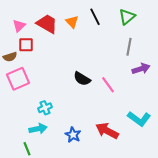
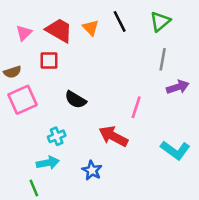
red square: (26, 45) -> (49, 61), moved
black semicircle: (82, 79) -> (76, 100), moved
pink line: (108, 85) -> (136, 107), turned 54
red arrow: (107, 131) -> (113, 136), moved

